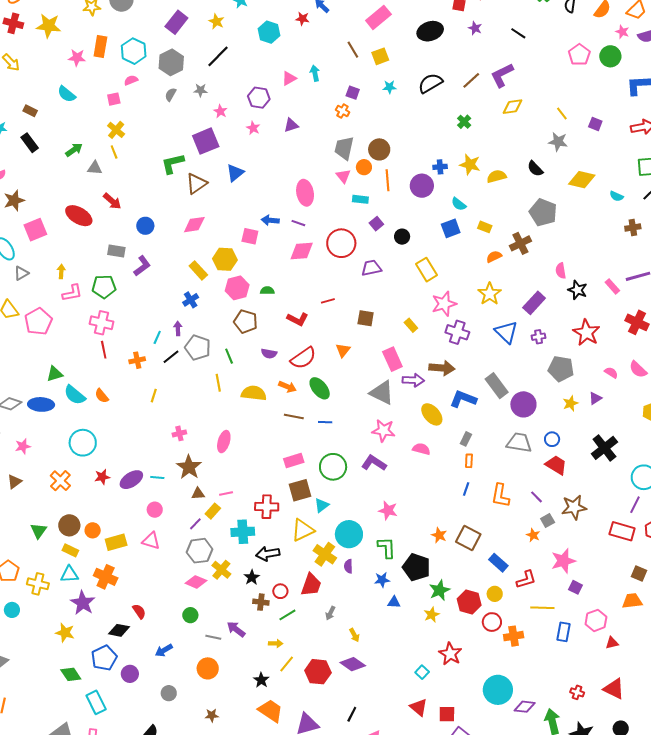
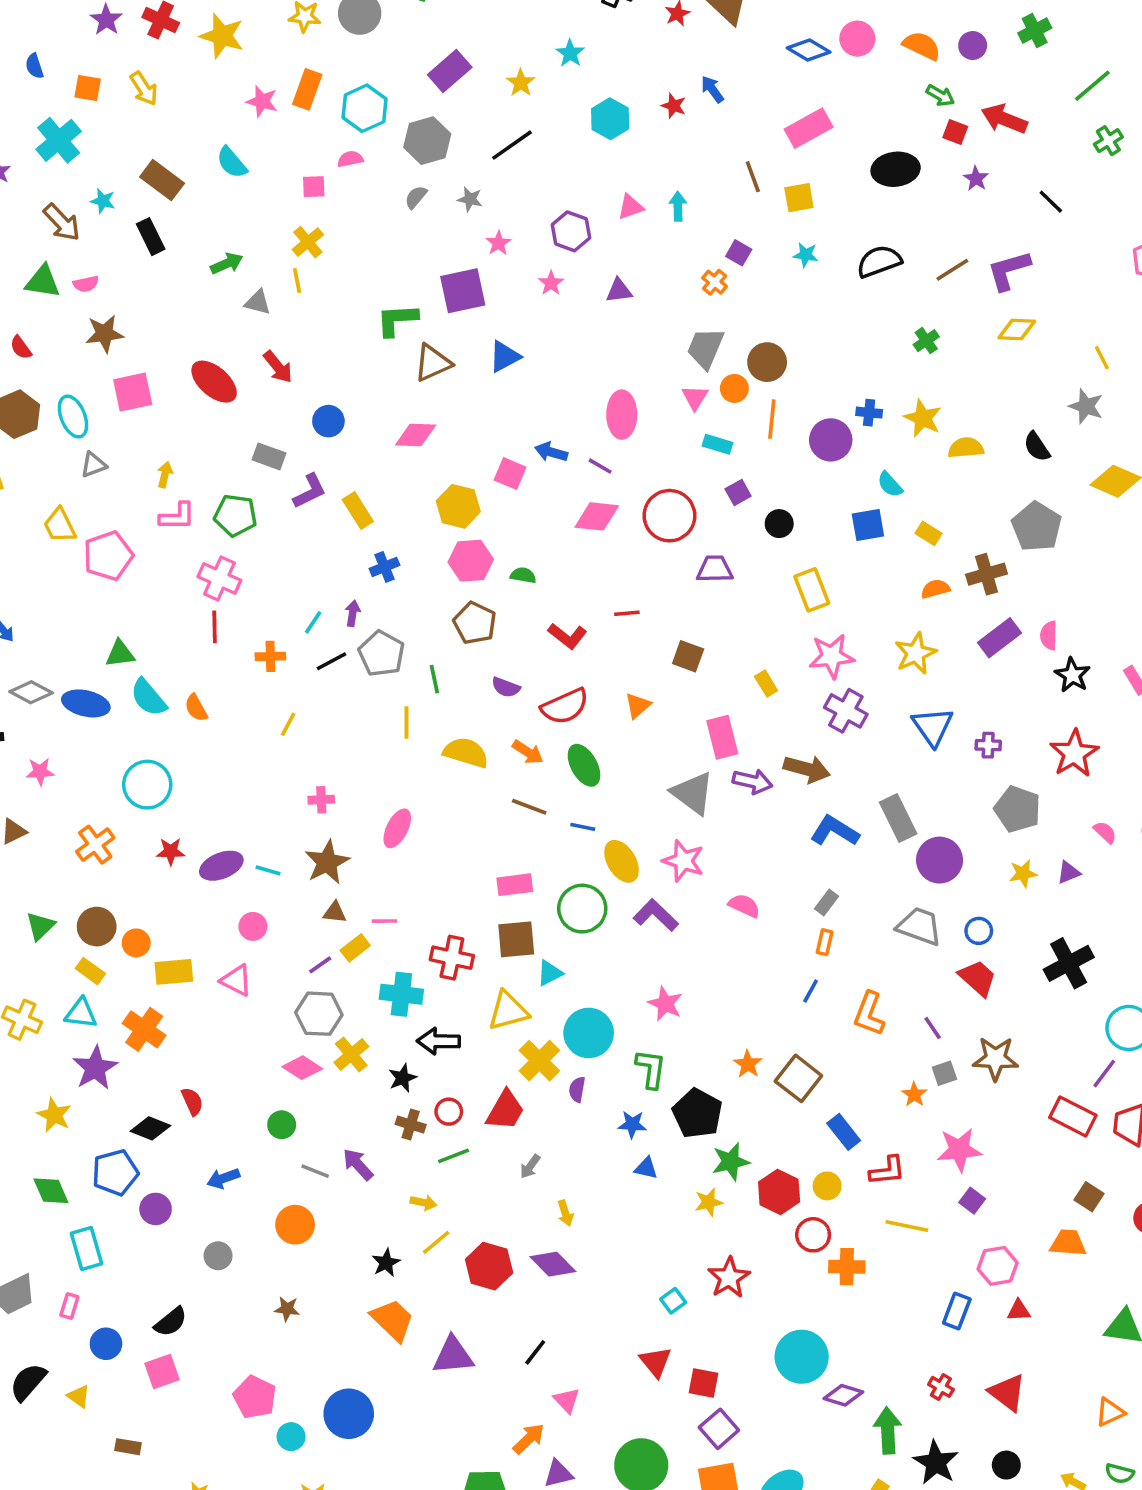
brown rectangle: (30, 111) -> (162, 180), size x1.6
yellow rectangle: (198, 270) -> (358, 511), moved
purple rectangle: (534, 303) -> (999, 638), moved
yellow ellipse: (432, 414) -> (622, 861), moved
blue rectangle: (563, 632) -> (957, 1311), moved

